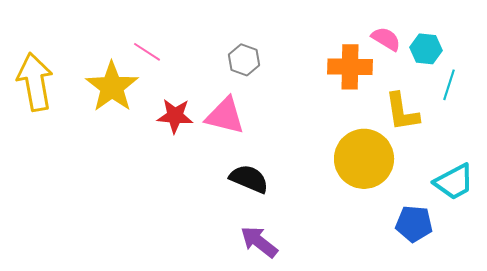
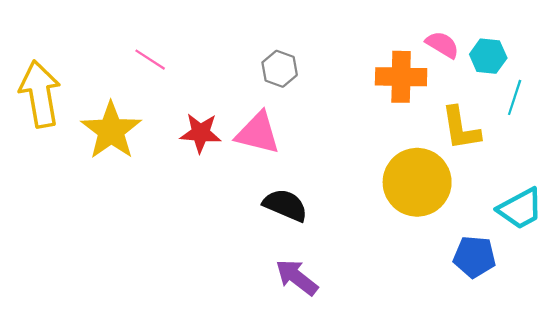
pink line: (147, 52) -> (150, 60), moved
yellow star: (112, 87) -> (111, 131), moved

